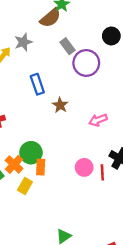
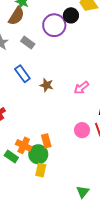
gray rectangle: (67, 46) -> (28, 43), moved
purple circle: (86, 63) -> (54, 25), moved
green circle: (31, 153) -> (38, 154), moved
yellow rectangle: (25, 186) -> (41, 170), moved

